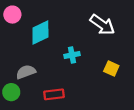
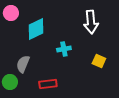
white arrow: (102, 25) -> (91, 22), turned 50
gray semicircle: (26, 72) -> (23, 64), turned -48

